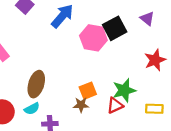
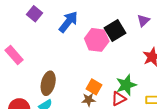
purple triangle: (147, 19) -> (143, 21), turned 40
orange square: (88, 91) -> (94, 87), turned -35

